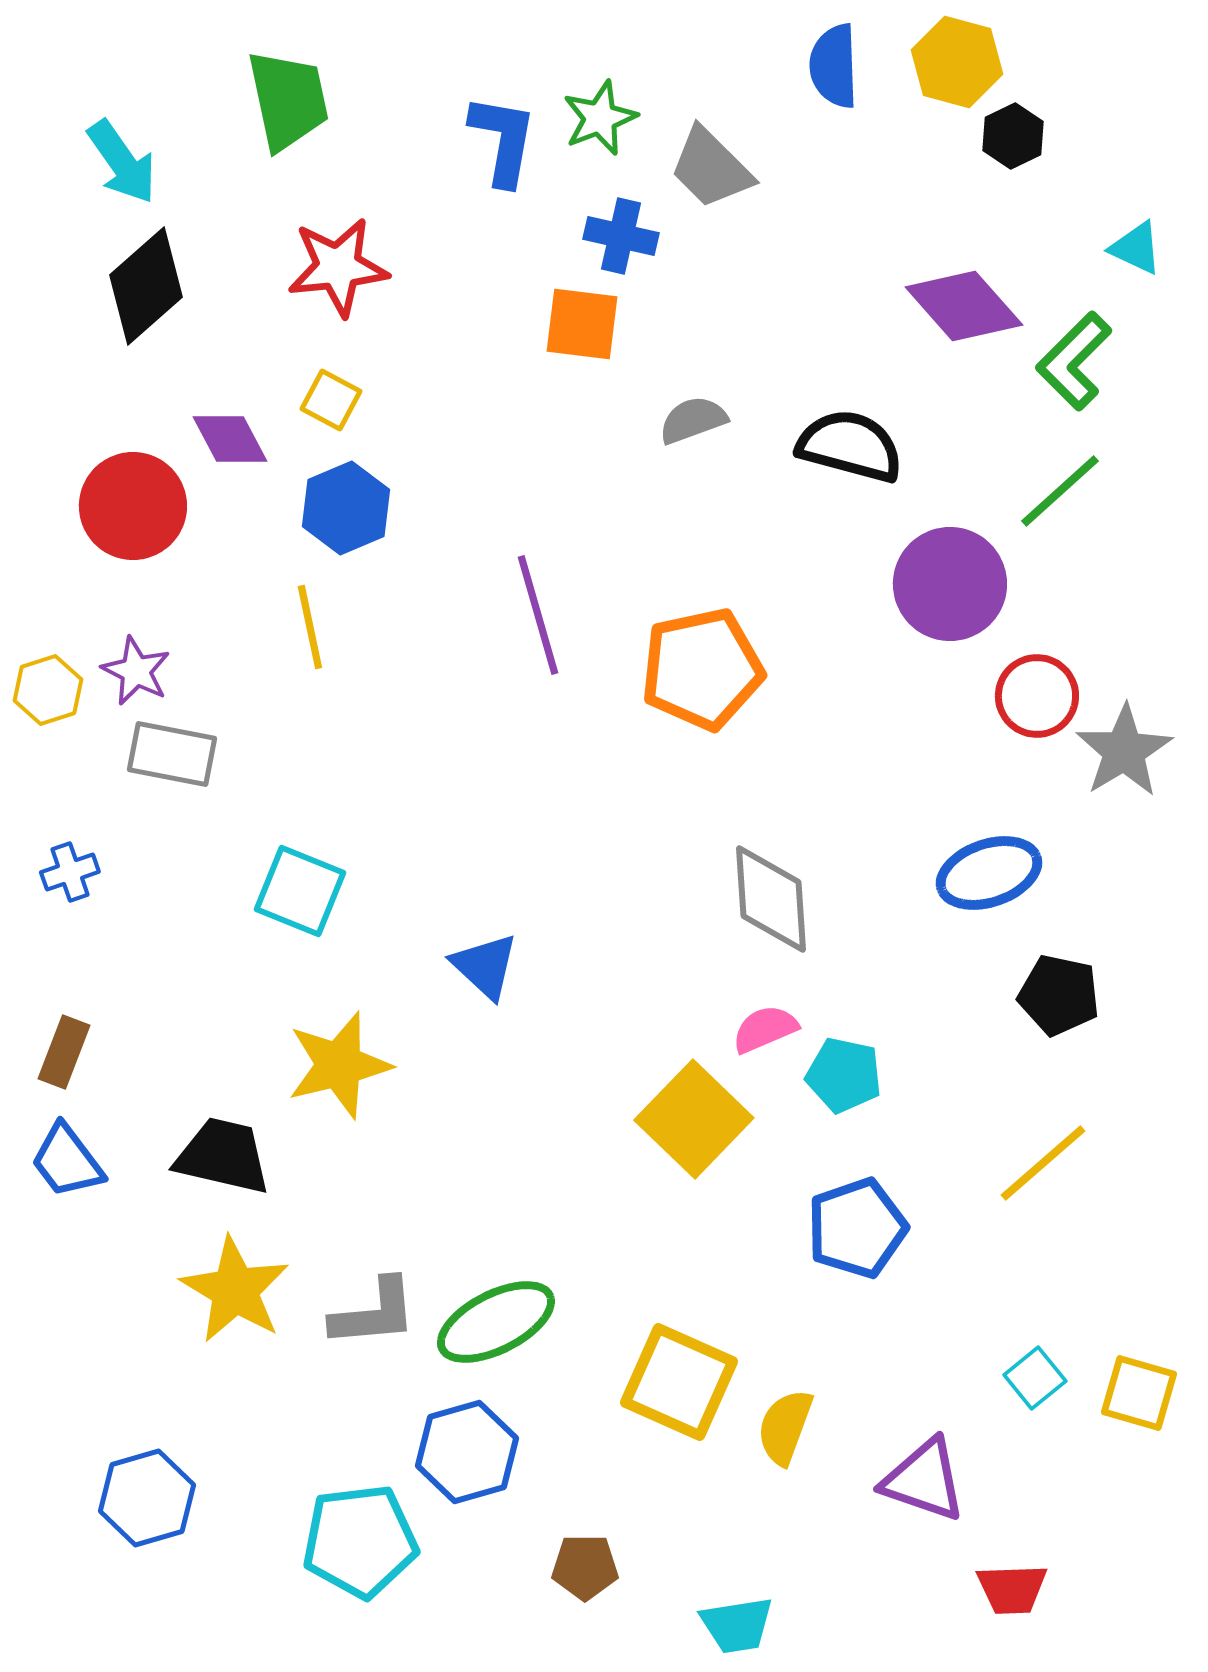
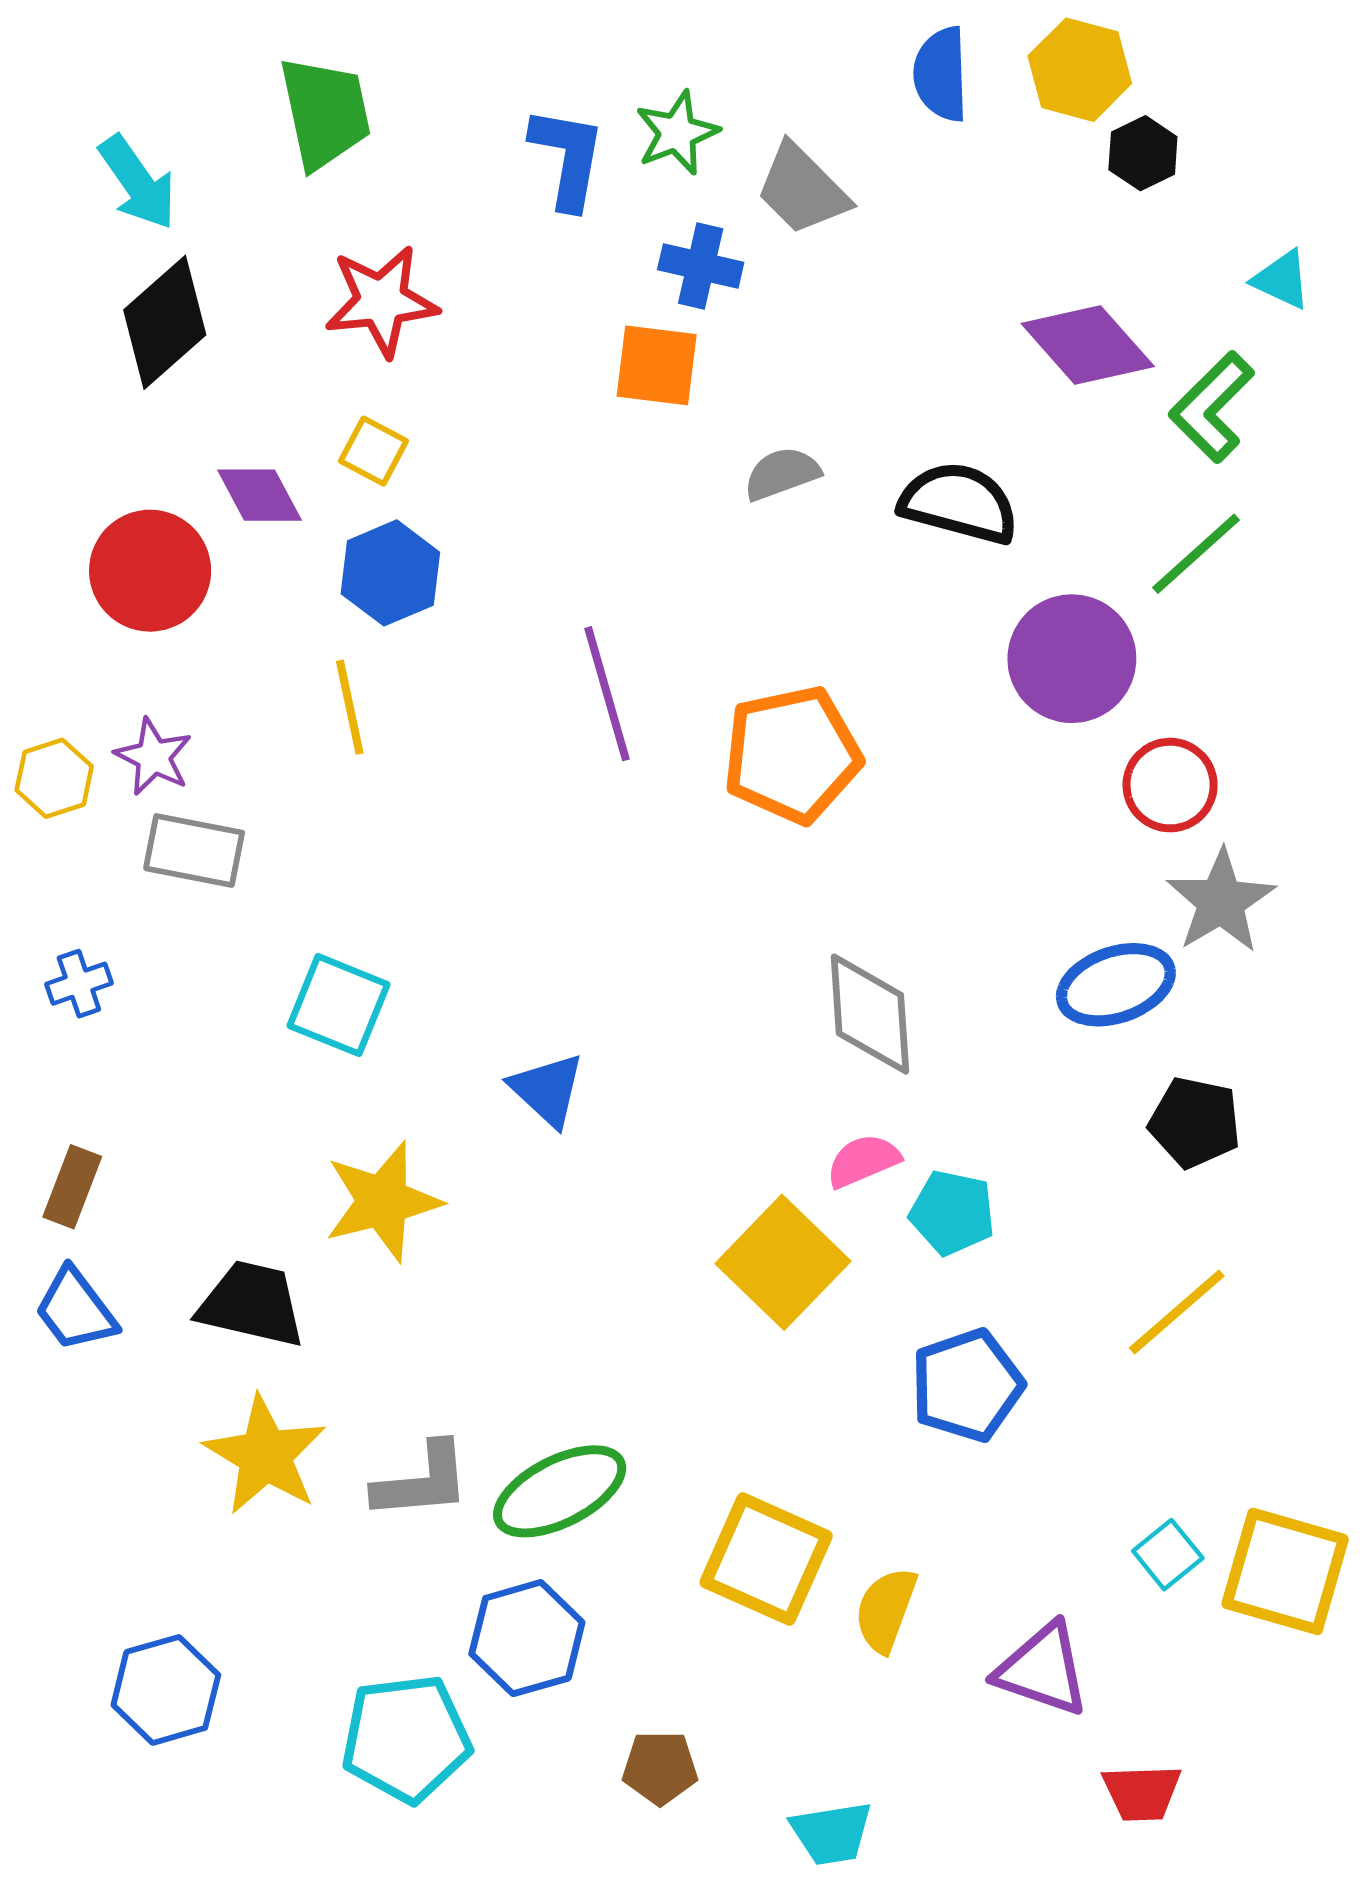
gray star: (1124, 751) -> (1221, 901), moved
yellow square: (1139, 1393) -> (1285, 1571), size x1.5

